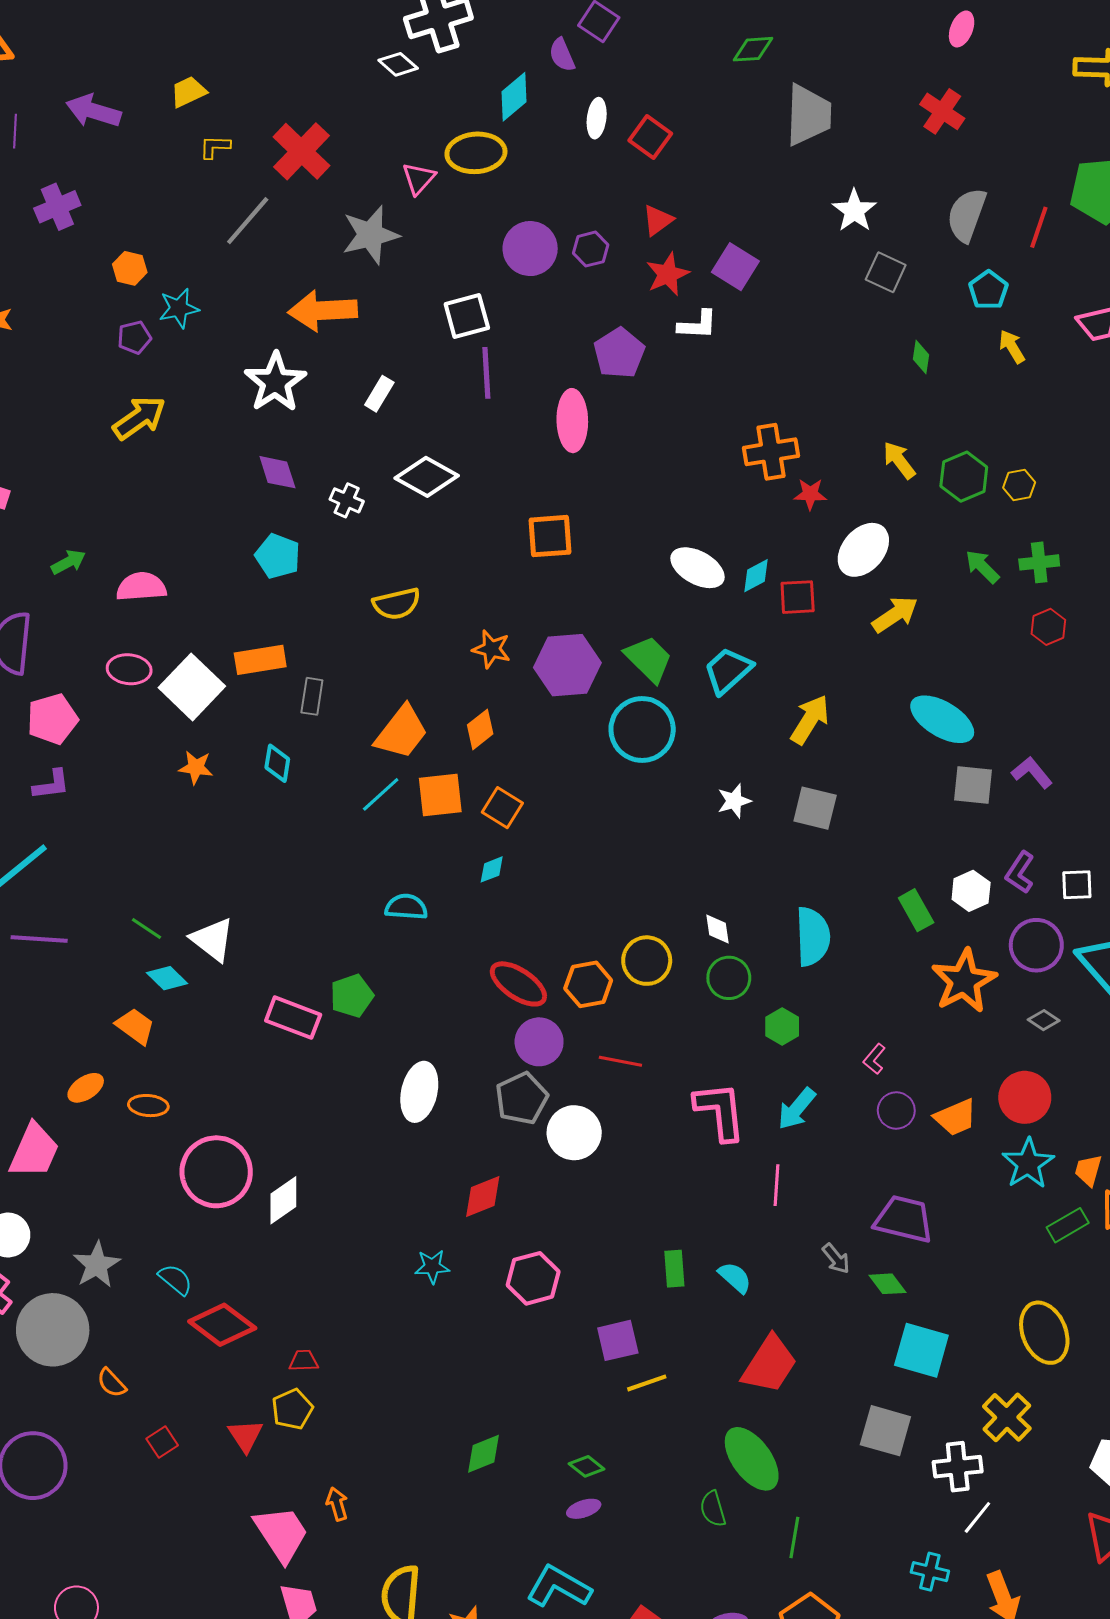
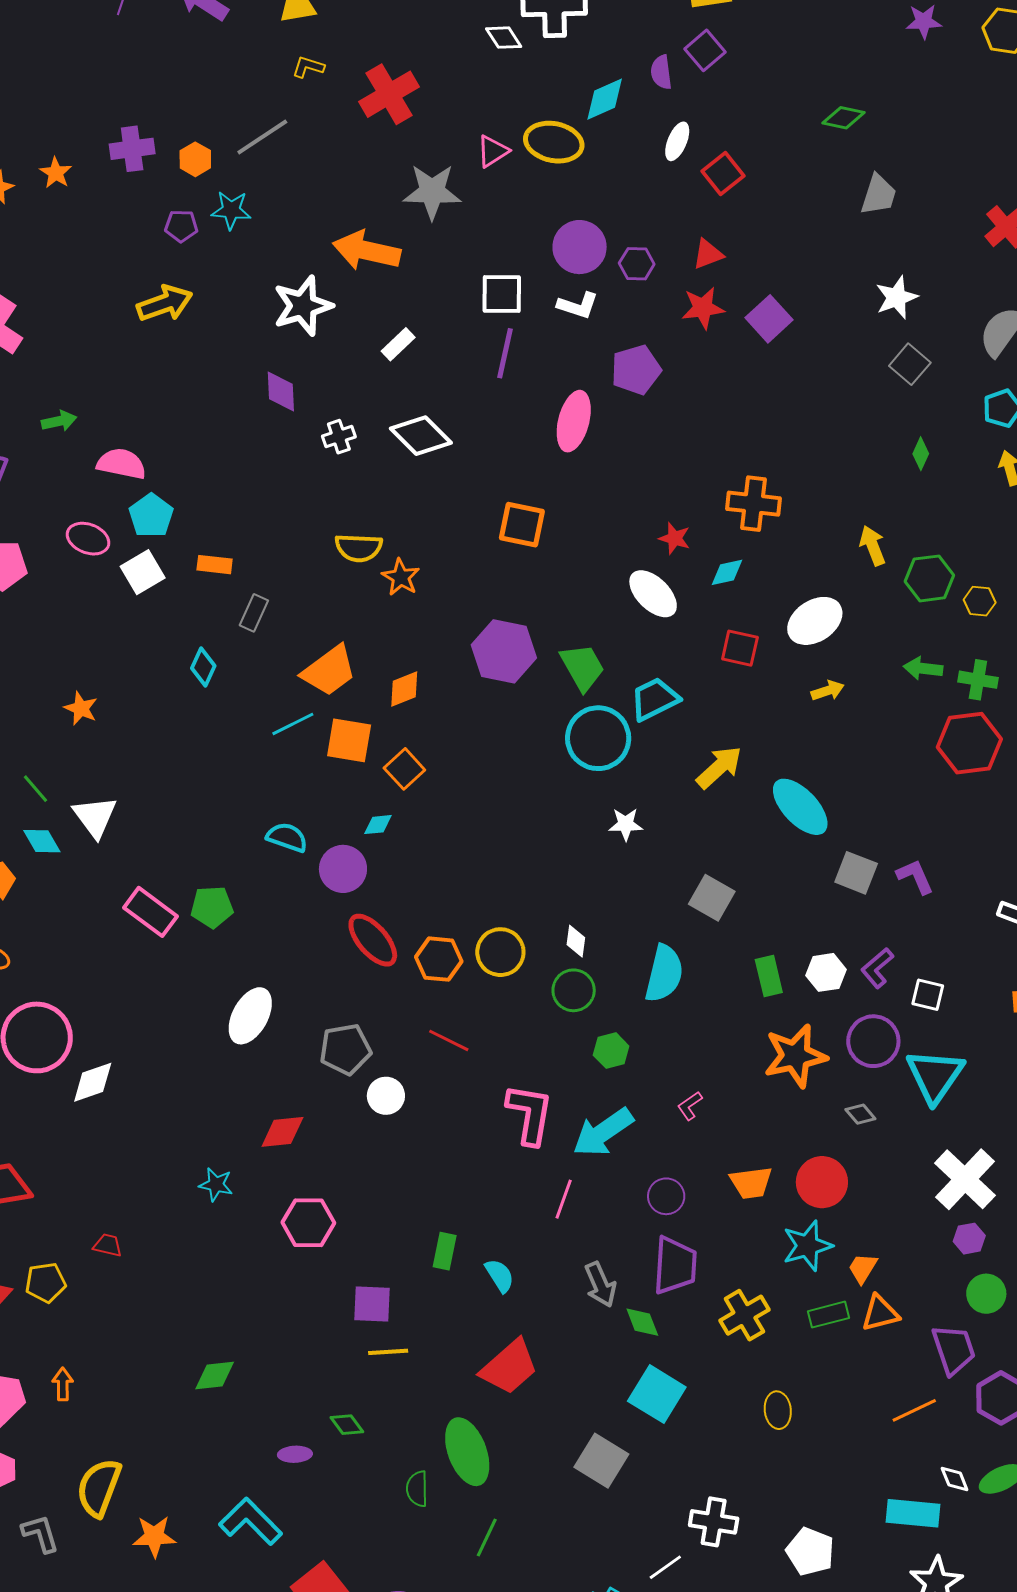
gray trapezoid: (808, 115) -> (879, 195), size x0.7
purple cross: (57, 207) -> (132, 149), moved
gray line: (248, 221) -> (262, 137), moved
white L-shape: (698, 325) -> (578, 305), moved
red star: (810, 494) -> (675, 538), moved
white cross: (347, 500) -> (339, 437), turned 32
cyan pentagon: (278, 556) -> (151, 516), moved
green arrow: (982, 567) -> (923, 668), turned -54
cyan diamond: (756, 576) -> (727, 572), moved
yellow arrow: (895, 614) -> (828, 691), size x0.7
red hexagon: (1048, 627) -> (969, 743), size x1.8
orange star: (491, 649) -> (401, 577), moved
orange rectangle: (260, 660) -> (215, 565), size x0.7
white square: (192, 687) -> (143, 572), size x0.7
cyan ellipse: (942, 719) -> (800, 807), moved
cyan circle: (642, 729) -> (598, 738), moved
orange star: (196, 767) -> (81, 708), moved
gray square: (815, 808) -> (712, 898), moved
purple circle: (539, 1042) -> (343, 869), moved
cyan arrow: (797, 1109) -> (603, 1132), size x1.4
purple circle: (896, 1110) -> (666, 1196), moved
white circle: (574, 1133) -> (386, 1096), size x0.7
purple trapezoid: (904, 1219) -> (675, 1265), turned 64
gray arrow: (836, 1259) -> (600, 1285), size x1.4
yellow ellipse: (1044, 1333) -> (778, 1410), size x0.6
red trapezoid: (304, 1361) -> (108, 1245), moved
yellow cross: (1007, 1417) -> (744, 1315), moved
green diamond: (587, 1466) -> (347, 1425), moved
white cross: (958, 1467) -> (714, 1522), moved

